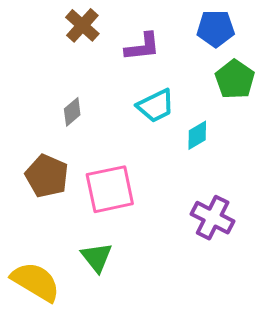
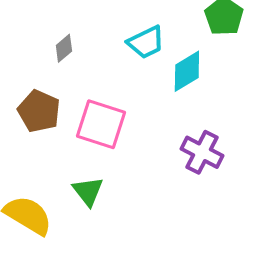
cyan diamond: (197, 135) -> (187, 71), size x1.4
pink square: (110, 189) -> (101, 124), turned 30

